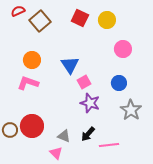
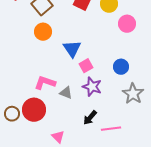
pink circle: (123, 49) -> (127, 24), moved
orange circle: (32, 60) -> (43, 32), moved
pink L-shape: (28, 83) -> (45, 83), moved
gray triangle: (64, 136) -> (66, 93), moved

